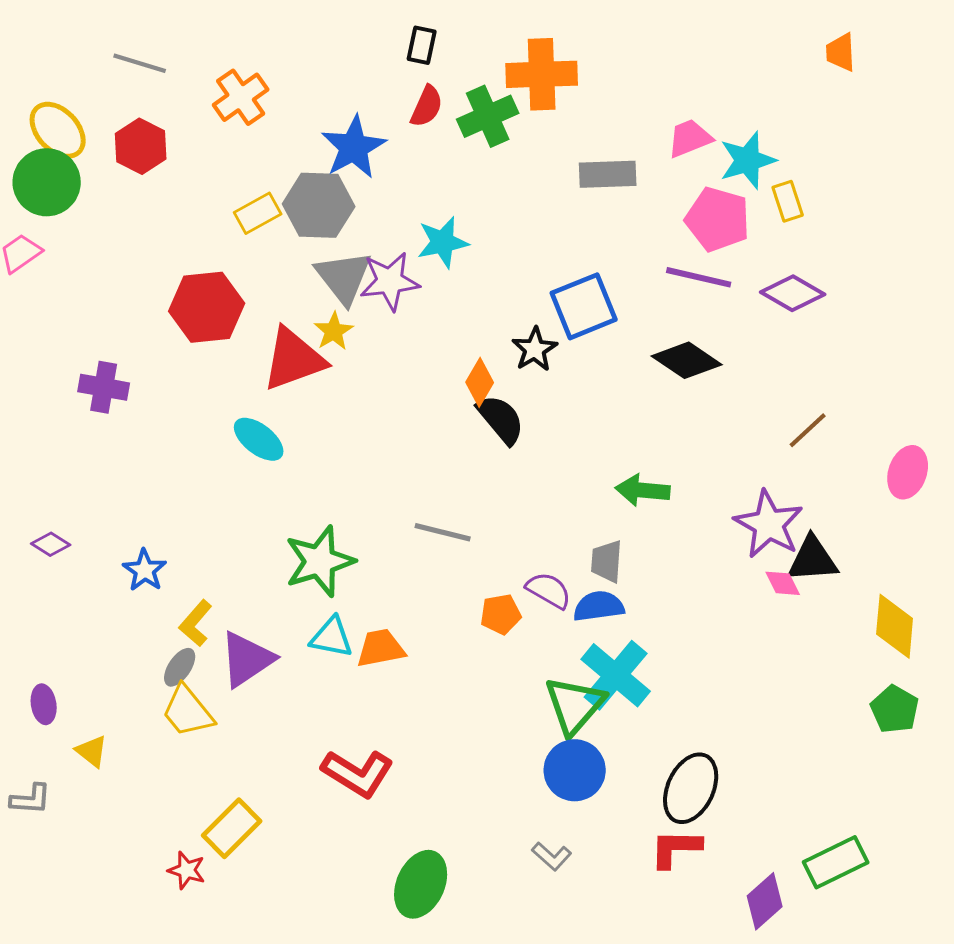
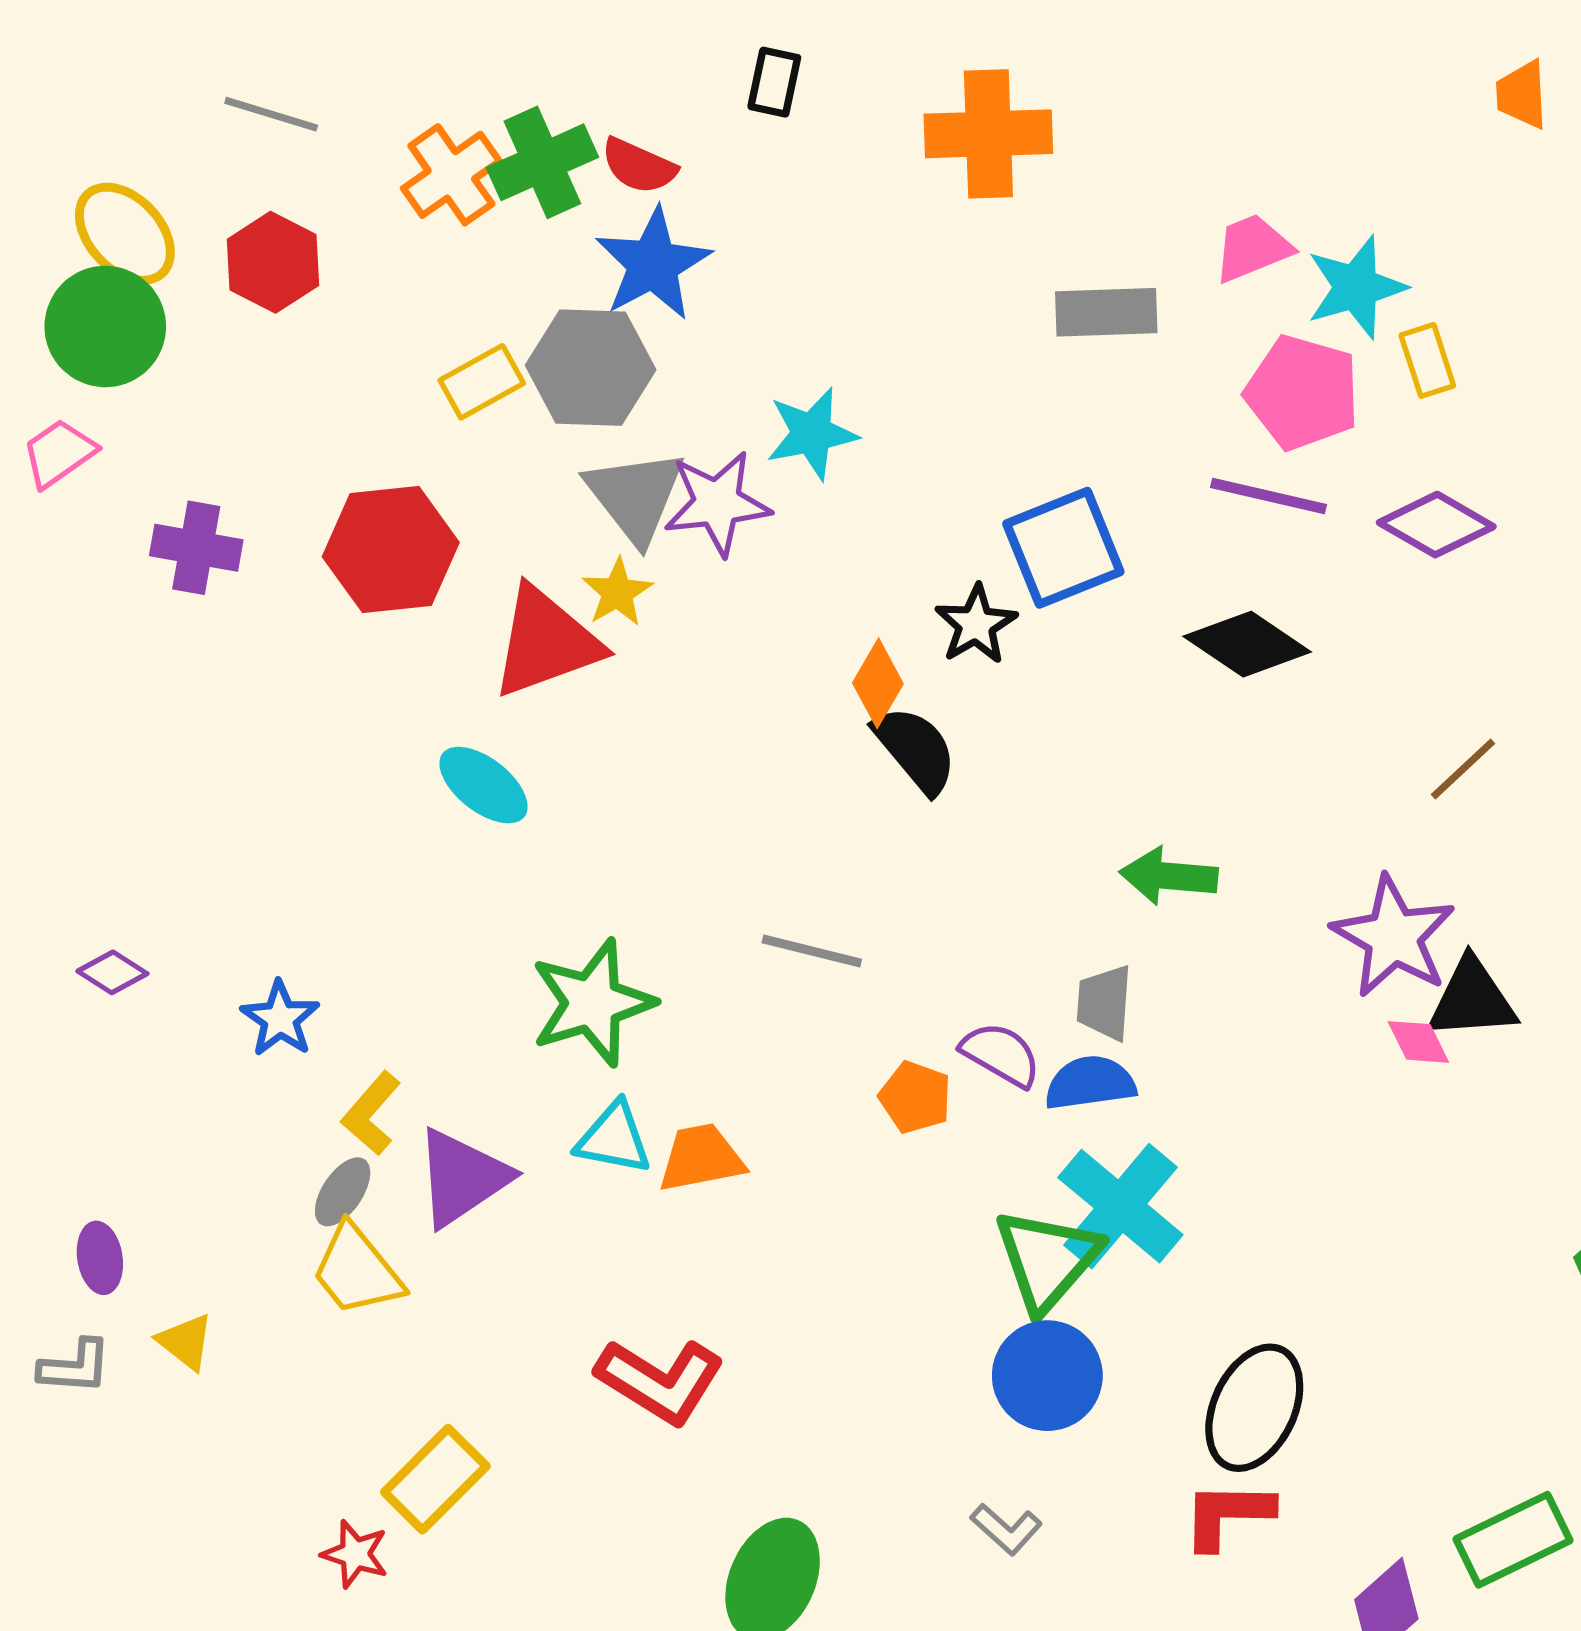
red semicircle: (427, 106) -> (639, 166), moved, turned 90
green cross: (488, 116) -> (542, 162), moved
purple cross: (104, 387) -> (196, 548), moved
orange pentagon: (501, 614) -> (915, 1097), turned 30
gray L-shape: (31, 799) -> (75, 1367), moved

